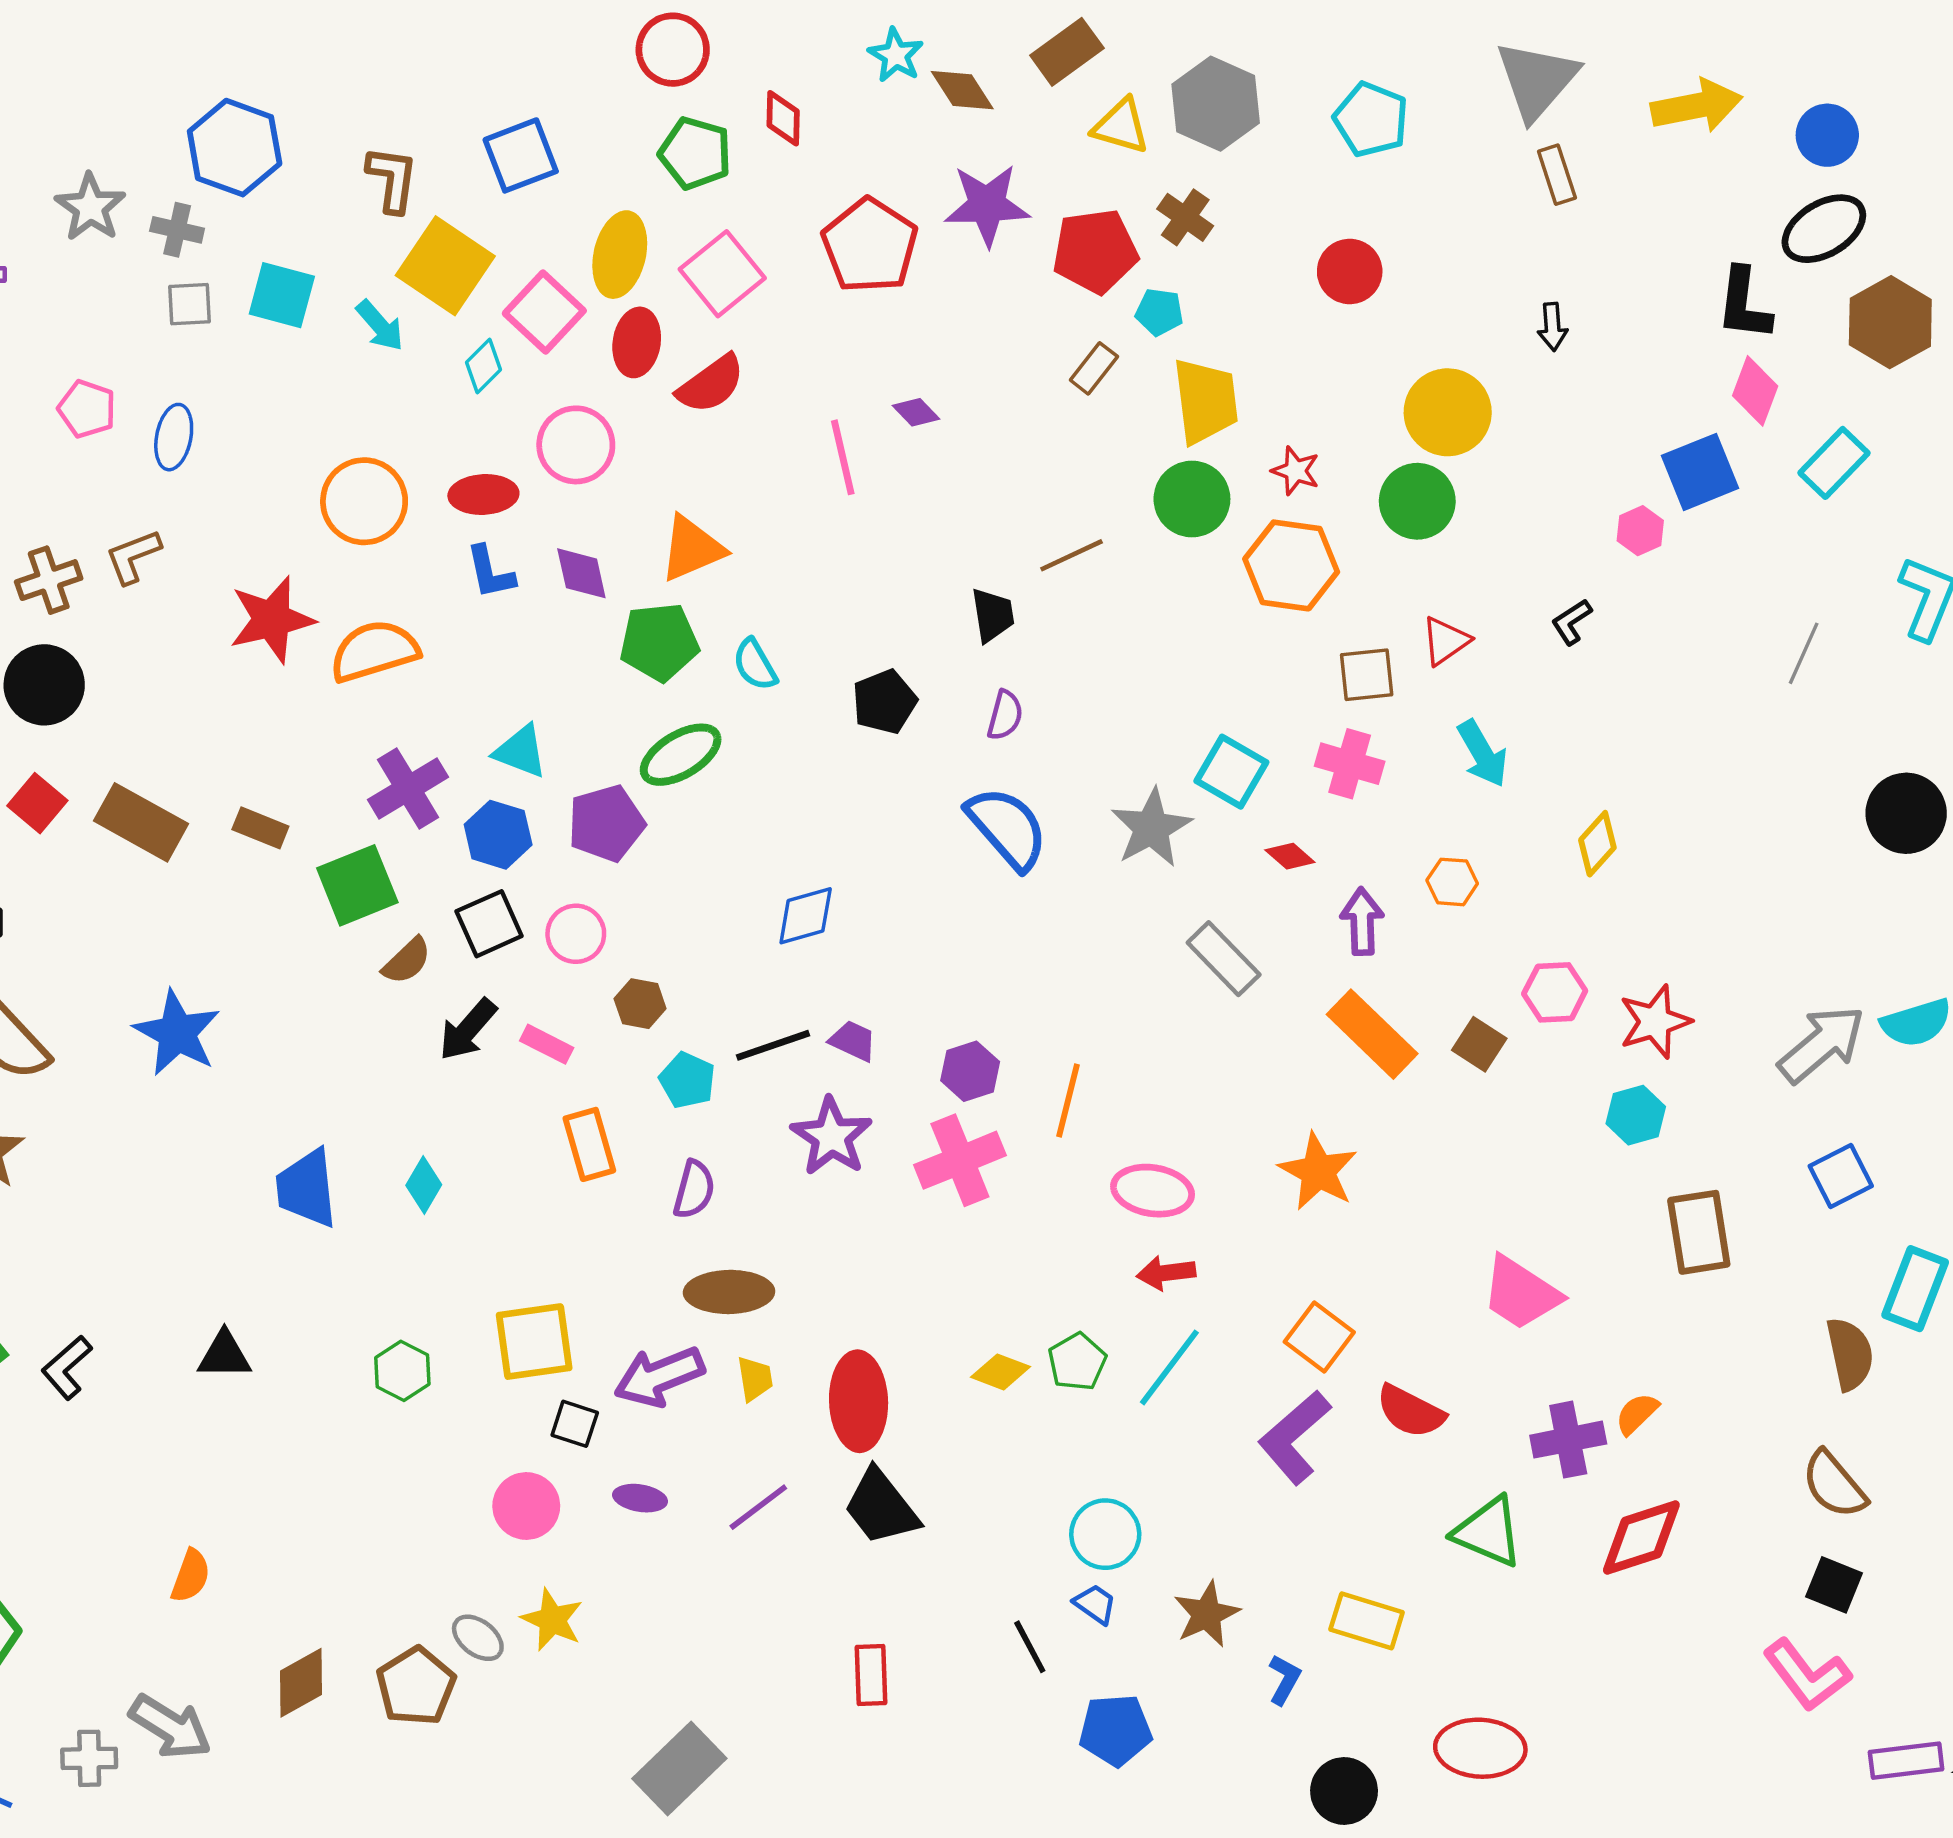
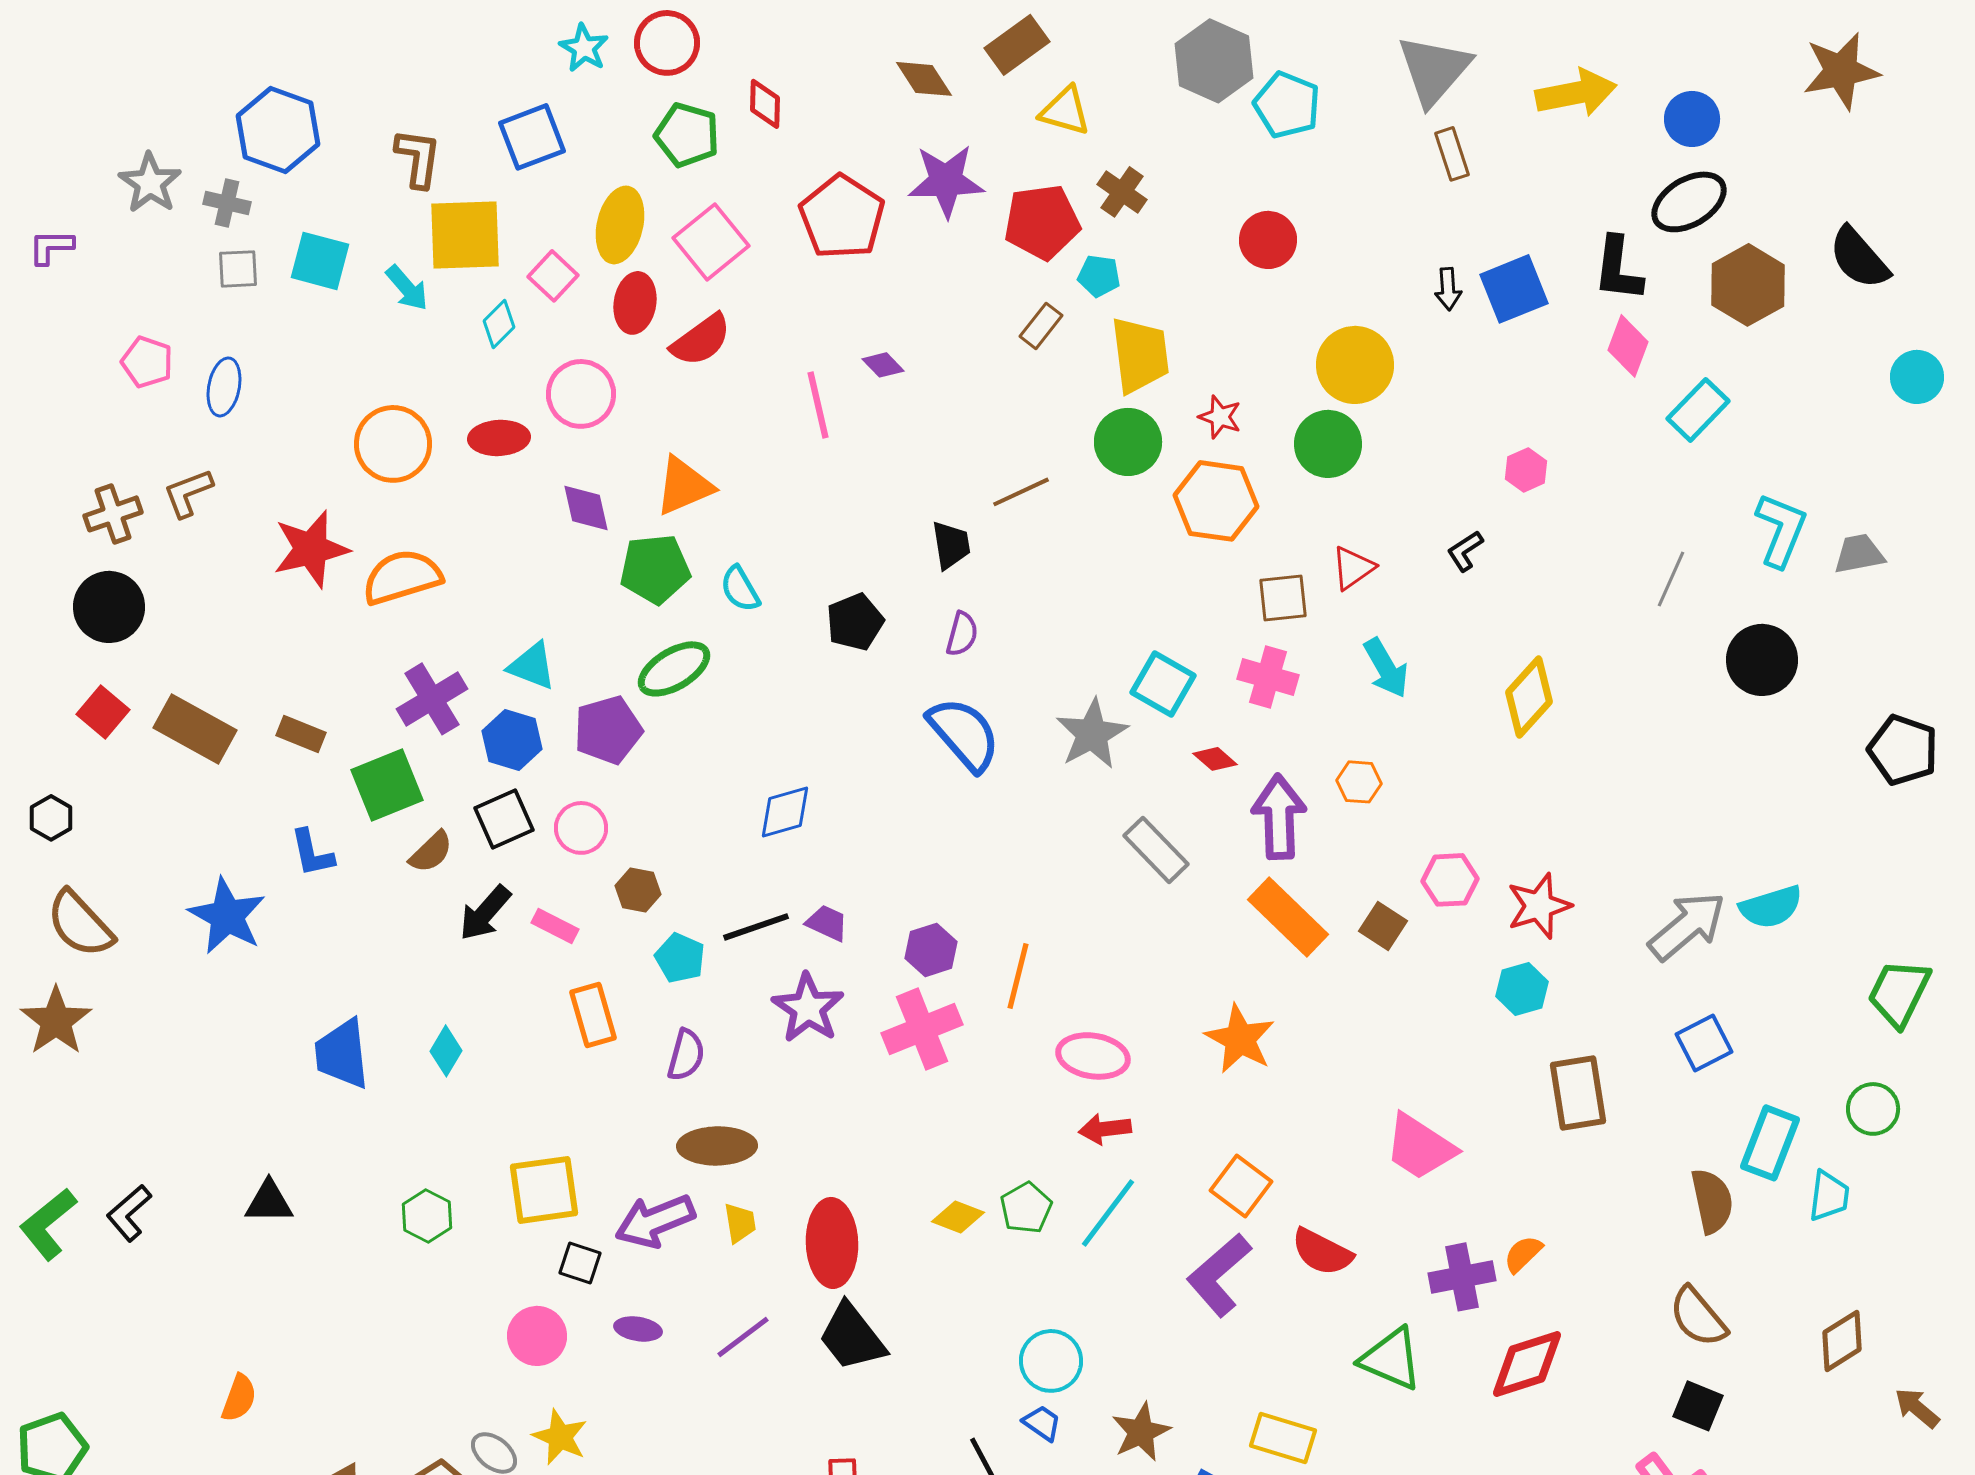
cyan star: (896, 55) -> (584, 48), moved
gray hexagon: (1216, 104) -> (1214, 61), moved
yellow square: (445, 266) -> (465, 235), turned -36
pink square: (544, 312) -> (553, 276), size x0.7
blue square: (1700, 472) -> (1514, 289), moved
blue L-shape: (490, 572) -> (312, 853), moved
black circle: (1906, 813) -> (1762, 660), moved
yellow diamond: (1597, 844) -> (1529, 697), moved, size x1.4
purple arrow: (1362, 921) -> (1279, 817), size x1.4

